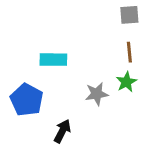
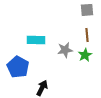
gray star: (97, 94) -> (65, 50), moved

